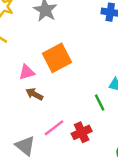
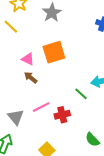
pink triangle: (27, 72) -> (28, 59), turned 32
green line: (100, 103) -> (81, 94), turned -32

